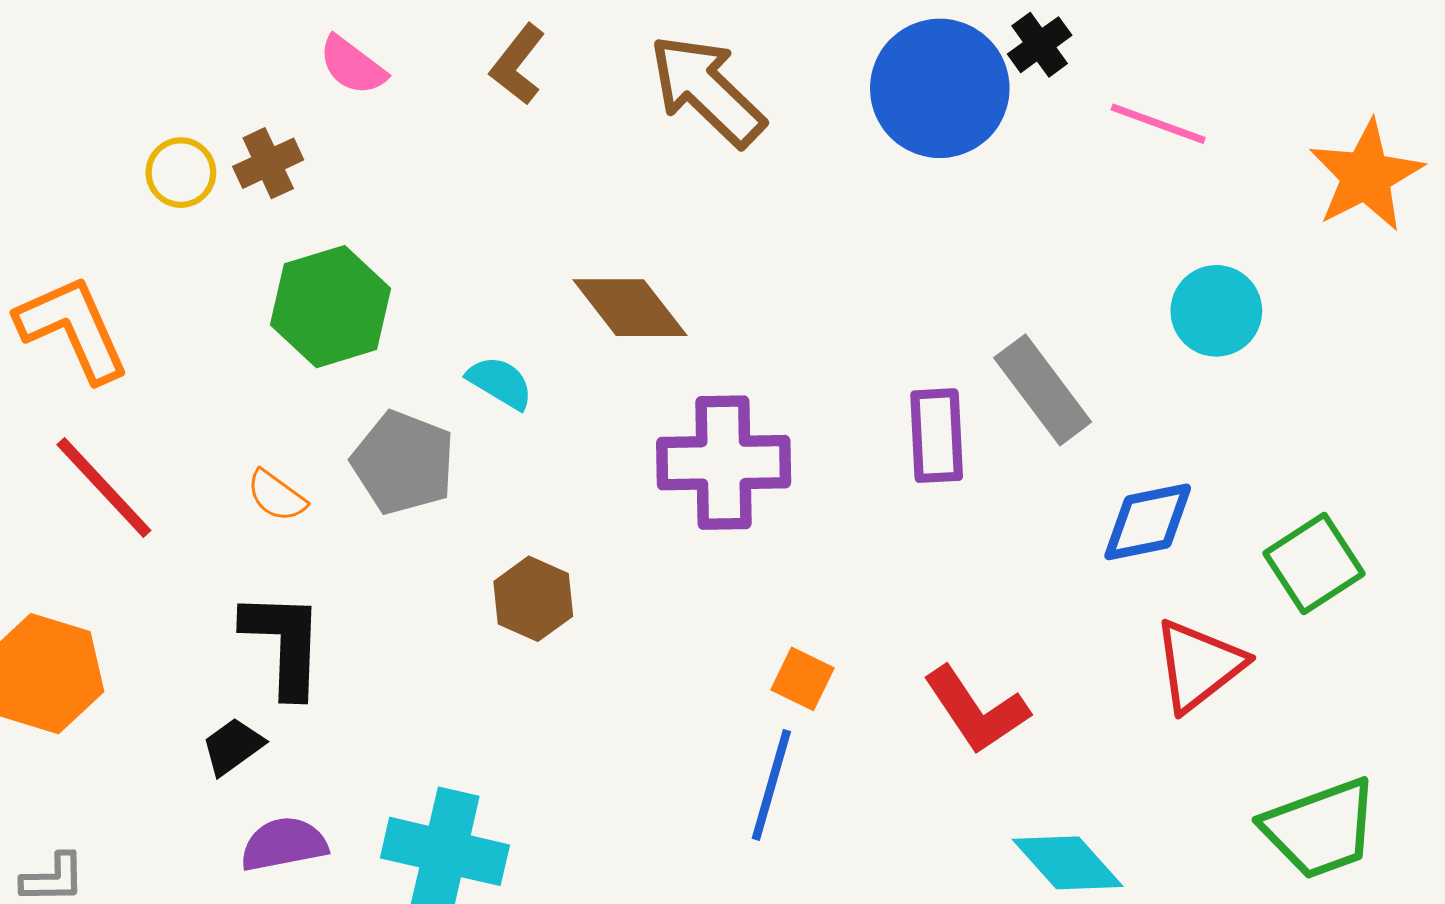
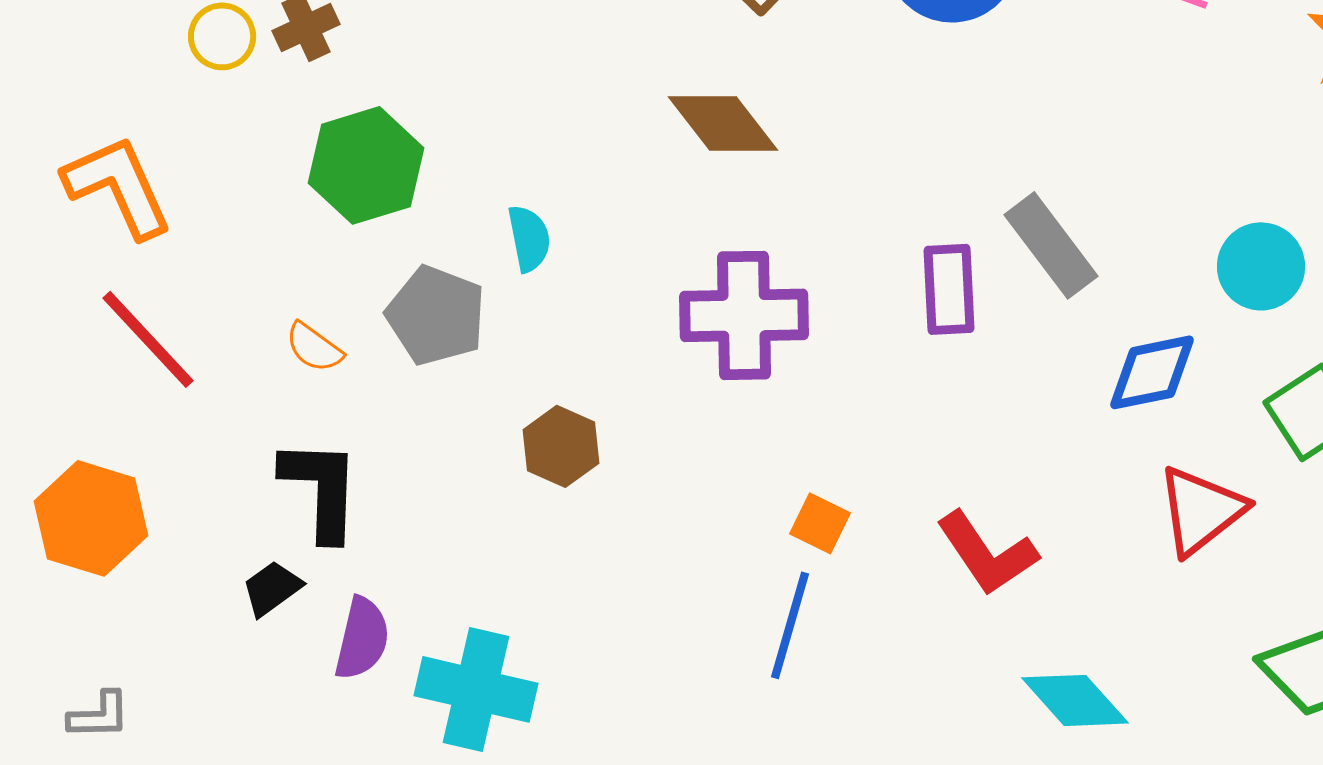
brown diamond: (630, 308) -> (723, 123), moved
cyan circle: (1216, 311) -> (1261, 266), moved
cyan semicircle: (500, 383) -> (529, 238), turned 48
purple semicircle: (284, 844) -> (362, 638), moved, turned 114

